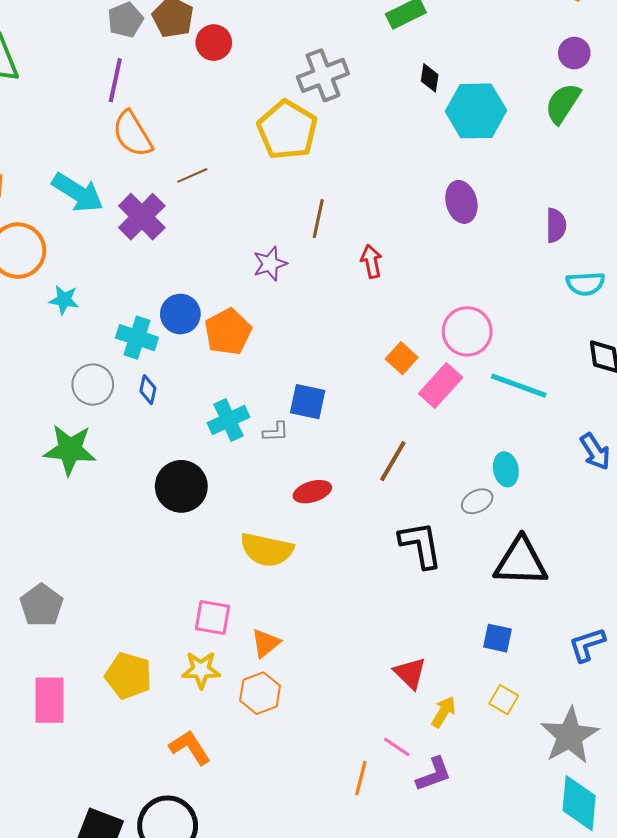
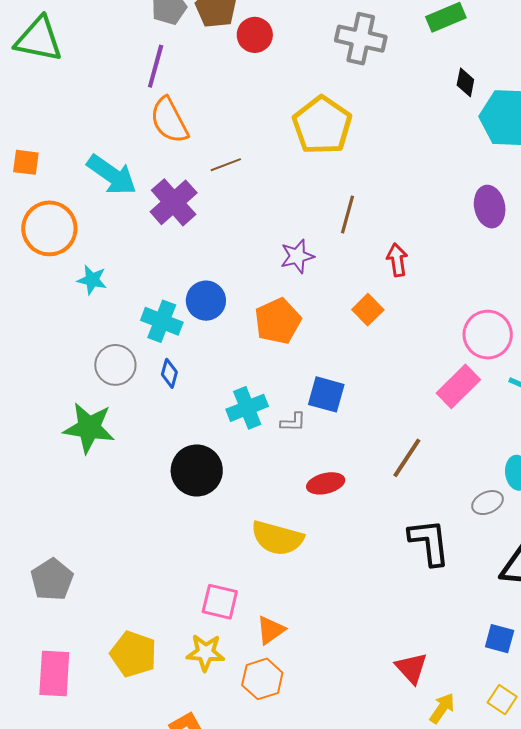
gray cross: (323, 75) -> (361, 39), moved, turned 30
orange pentagon: (228, 332) -> (278, 321), moved
orange square: (402, 358) -> (368, 310), moved

